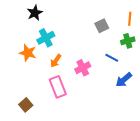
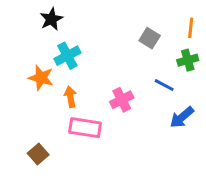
gray square: (102, 26) -> (150, 38), turned -32
orange arrow: (56, 61) -> (70, 97), moved, turned 136
pink rectangle: (58, 87) -> (85, 128), turned -60

